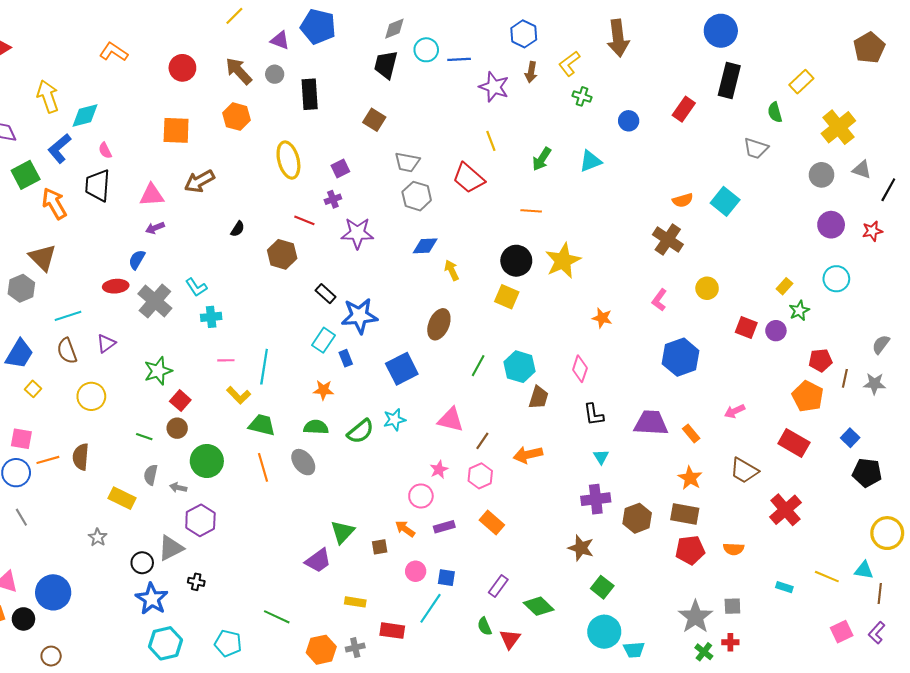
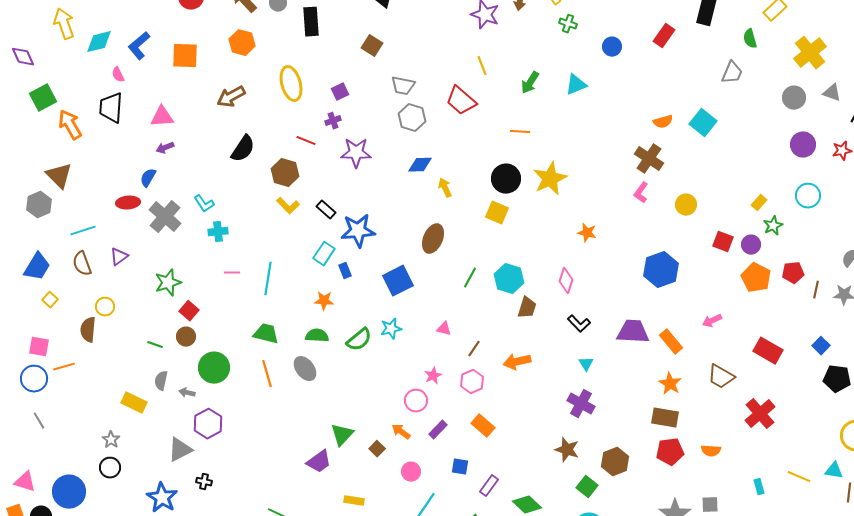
blue L-shape: (60, 148) -> (139, 46), moved
gray trapezoid: (756, 148) -> (732, 73), turned -85
brown arrow: (199, 181) -> (231, 97), moved
black semicircle: (238, 229) -> (243, 149), size x1.8
pink L-shape: (659, 300) -> (641, 193), moved
yellow L-shape: (239, 395) -> (288, 206), moved
yellow circle: (91, 396) -> (105, 307), size x0.7
orange pentagon: (808, 396) -> (756, 278), moved
black L-shape: (594, 414) -> (579, 324), turned -35
pink triangle: (451, 420) -> (444, 329), size x0.6
orange rectangle: (691, 433) -> (671, 342), size x1.4
brown semicircle: (81, 457) -> (88, 330), moved
purple cross: (596, 499) -> (581, 404), turned 36
brown hexagon: (637, 518) -> (615, 462), moved
purple rectangle: (444, 527) -> (438, 430), turned -30
brown square: (380, 547) -> (377, 449), turned -35
black circle: (142, 563) -> (110, 468), moved
blue square: (446, 578) -> (460, 467), moved
cyan rectangle: (784, 587) -> (759, 487), turned 56

